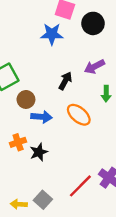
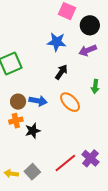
blue star: (52, 34) -> (57, 42), moved
purple arrow: (94, 67) -> (88, 50), moved
brown circle: (26, 99) -> (18, 102), moved

